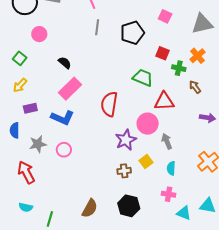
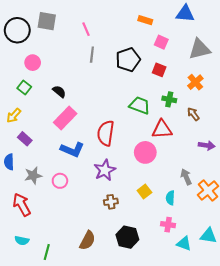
red square: (163, 53) -> (159, 70), moved
green square: (20, 58) -> (24, 88), moved
green cross: (179, 68) -> (169, 99), moved
purple rectangle: (30, 108) -> (25, 139), turned 56
blue L-shape: (62, 118) -> (72, 150), moved
purple star: (126, 140) -> (105, 170), moved
gray arrow: (167, 141) -> (186, 177), moved
brown cross: (124, 171) -> (111, 202), moved

